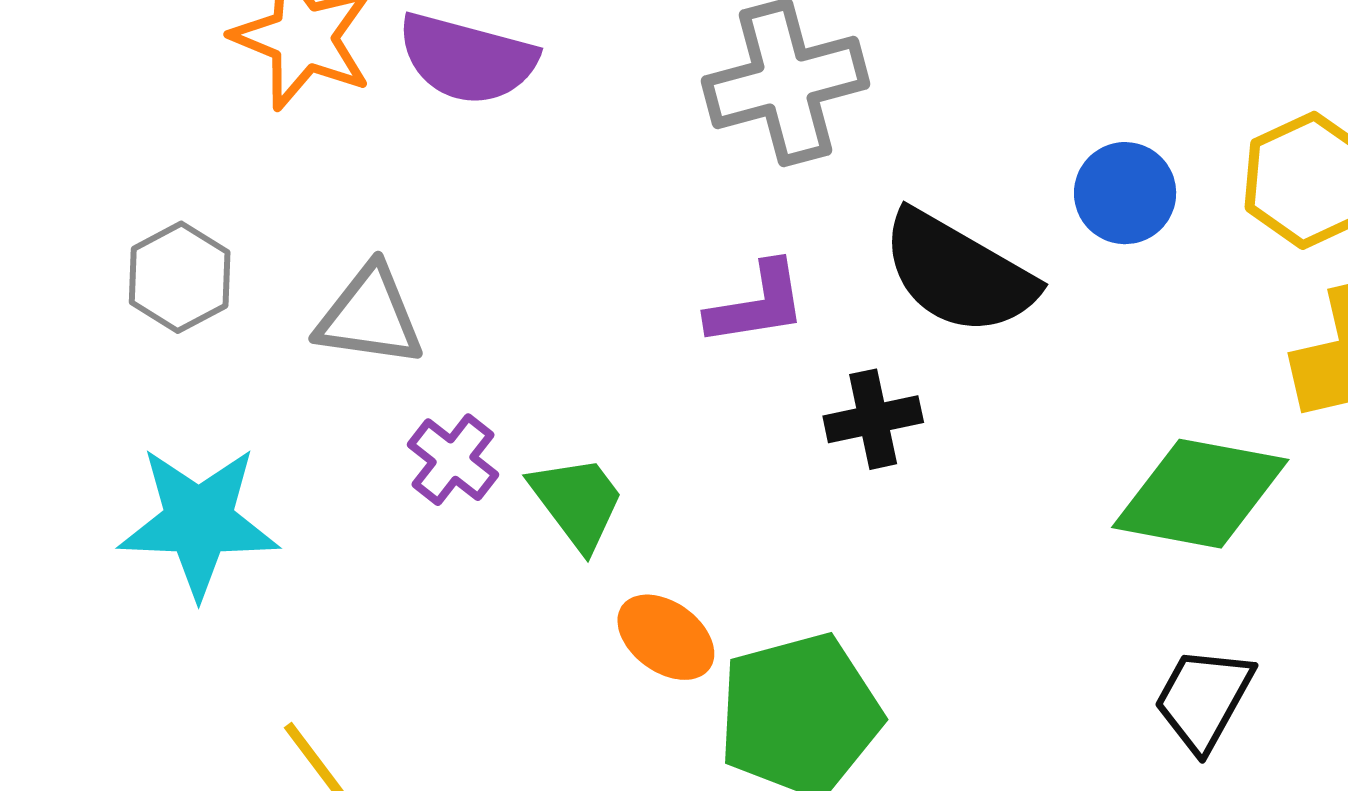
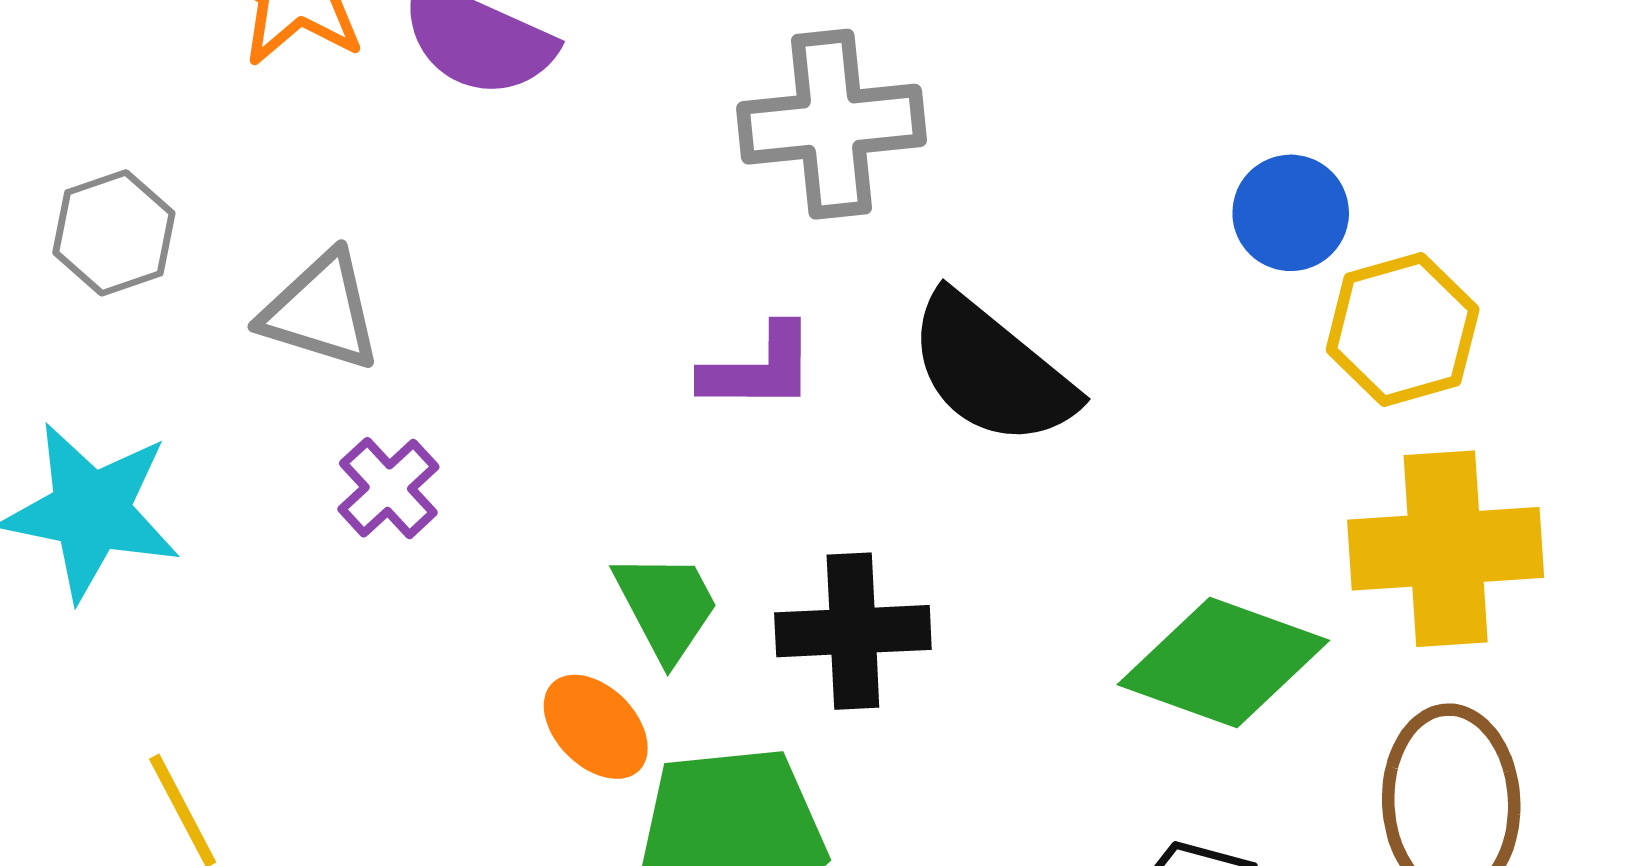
blue circle: (1125, 193) -> (1291, 213), moved
black cross: (873, 419) -> (853, 631), moved, size x1.4
green trapezoid: (577, 502) -> (666, 606), moved

